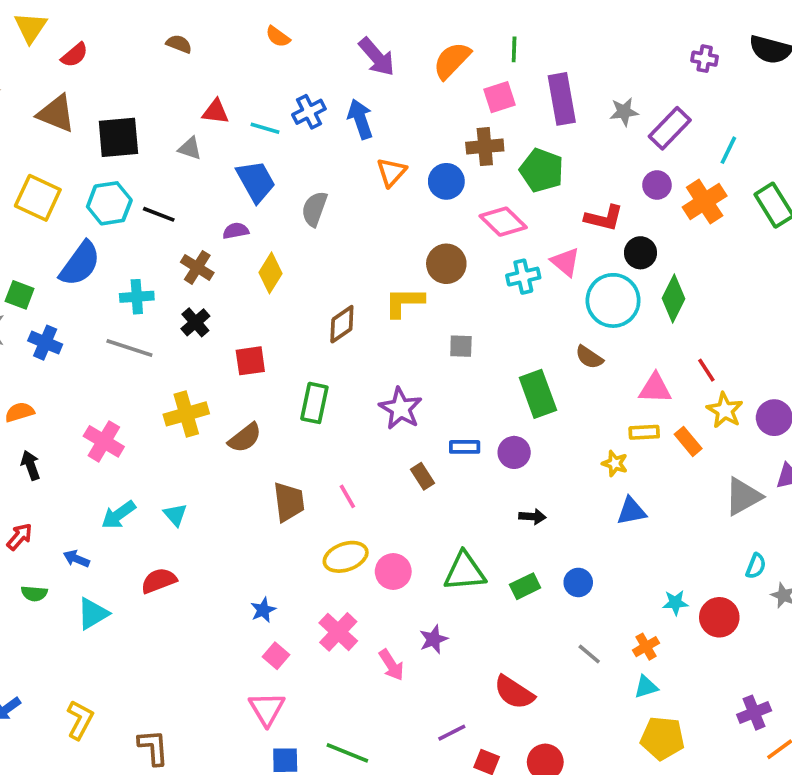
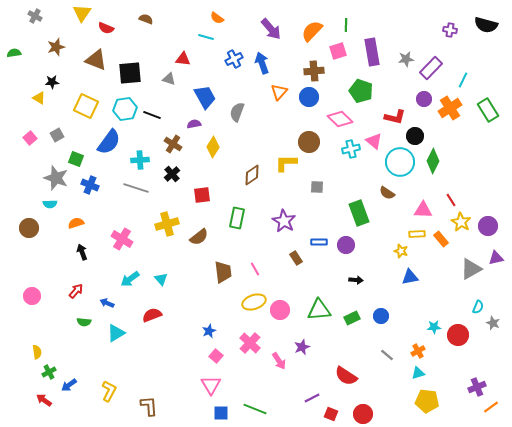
brown semicircle: (179, 44) -> (146, 19), moved
red semicircle: (75, 55) -> (106, 28), turned 63
cyan line: (265, 128) -> (206, 37), moved
brown cross: (485, 147) -> (314, 71), moved

